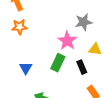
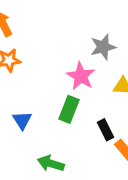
black rectangle: (82, 67) -> (106, 130), moved

